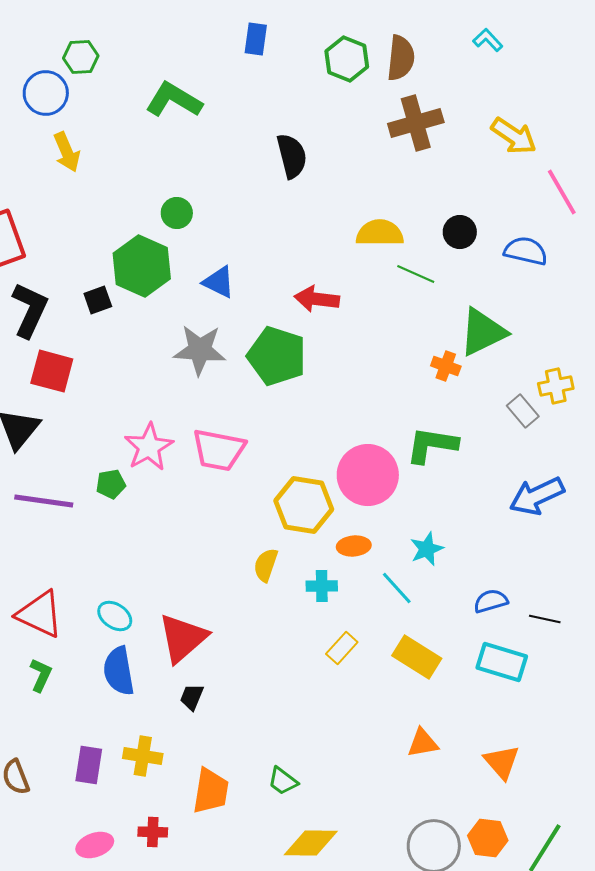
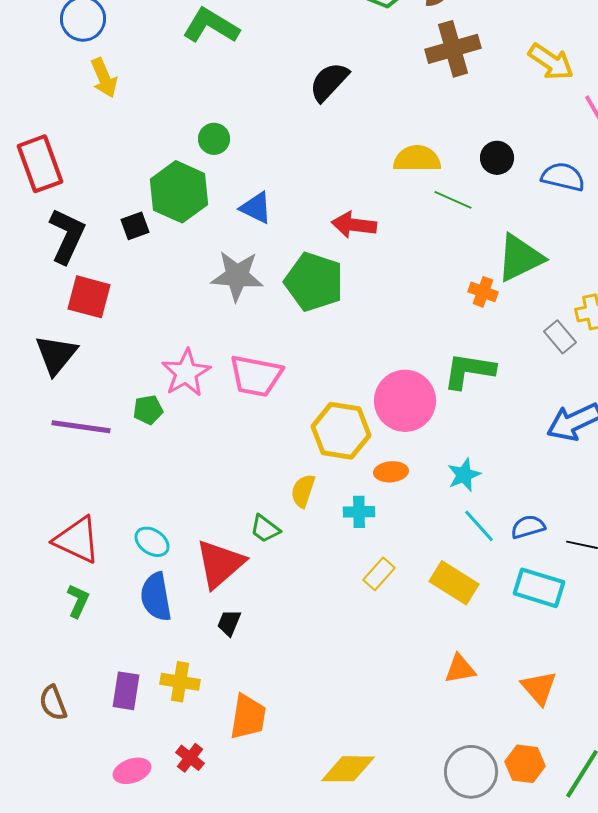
black semicircle: (292, 156) -> (329, 82), turned -123
cyan line: (397, 588) -> (479, 526), moved
green trapezoid: (283, 781) -> (265, 529), moved
red cross: (153, 832) -> (190, 758), turned 36

